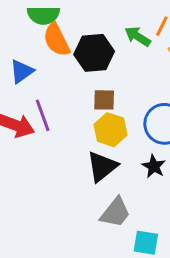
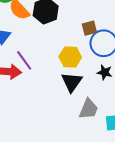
brown square: (104, 100) -> (89, 28), moved

